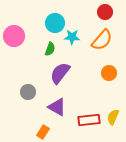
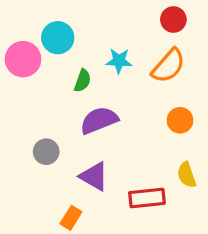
cyan circle: (55, 23) -> (58, 38), moved
purple semicircle: (60, 73) -> (99, 120), turned 30
yellow semicircle: (113, 117) -> (187, 175), moved, turned -42

